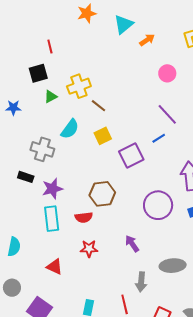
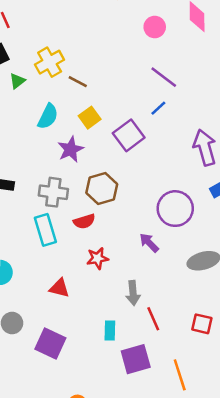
gray cross: (42, 149) -> (53, 192), moved
purple star: (52, 189) -> (71, 149), moved
purple circle: (158, 205) -> (175, 209), moved
gray arrow: (141, 282) -> (133, 293), moved

